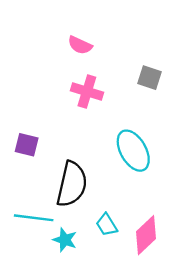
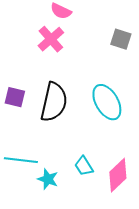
pink cross: (87, 92) -> (51, 39), moved, turned 32
black semicircle: (72, 184) -> (54, 102), moved

